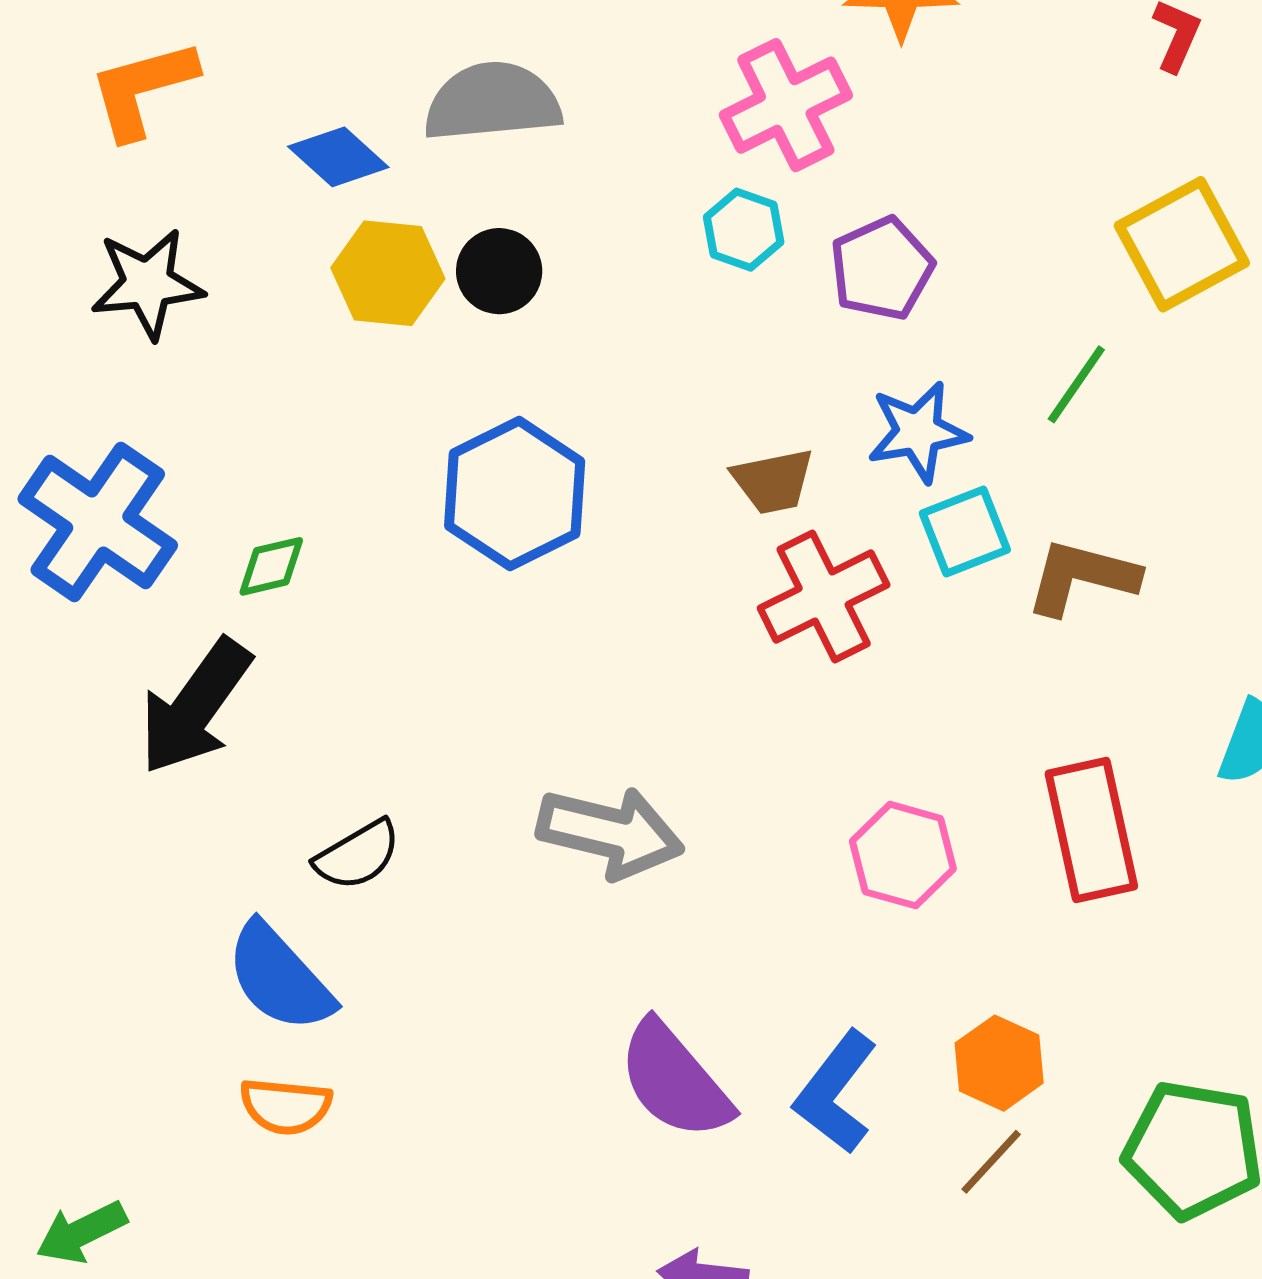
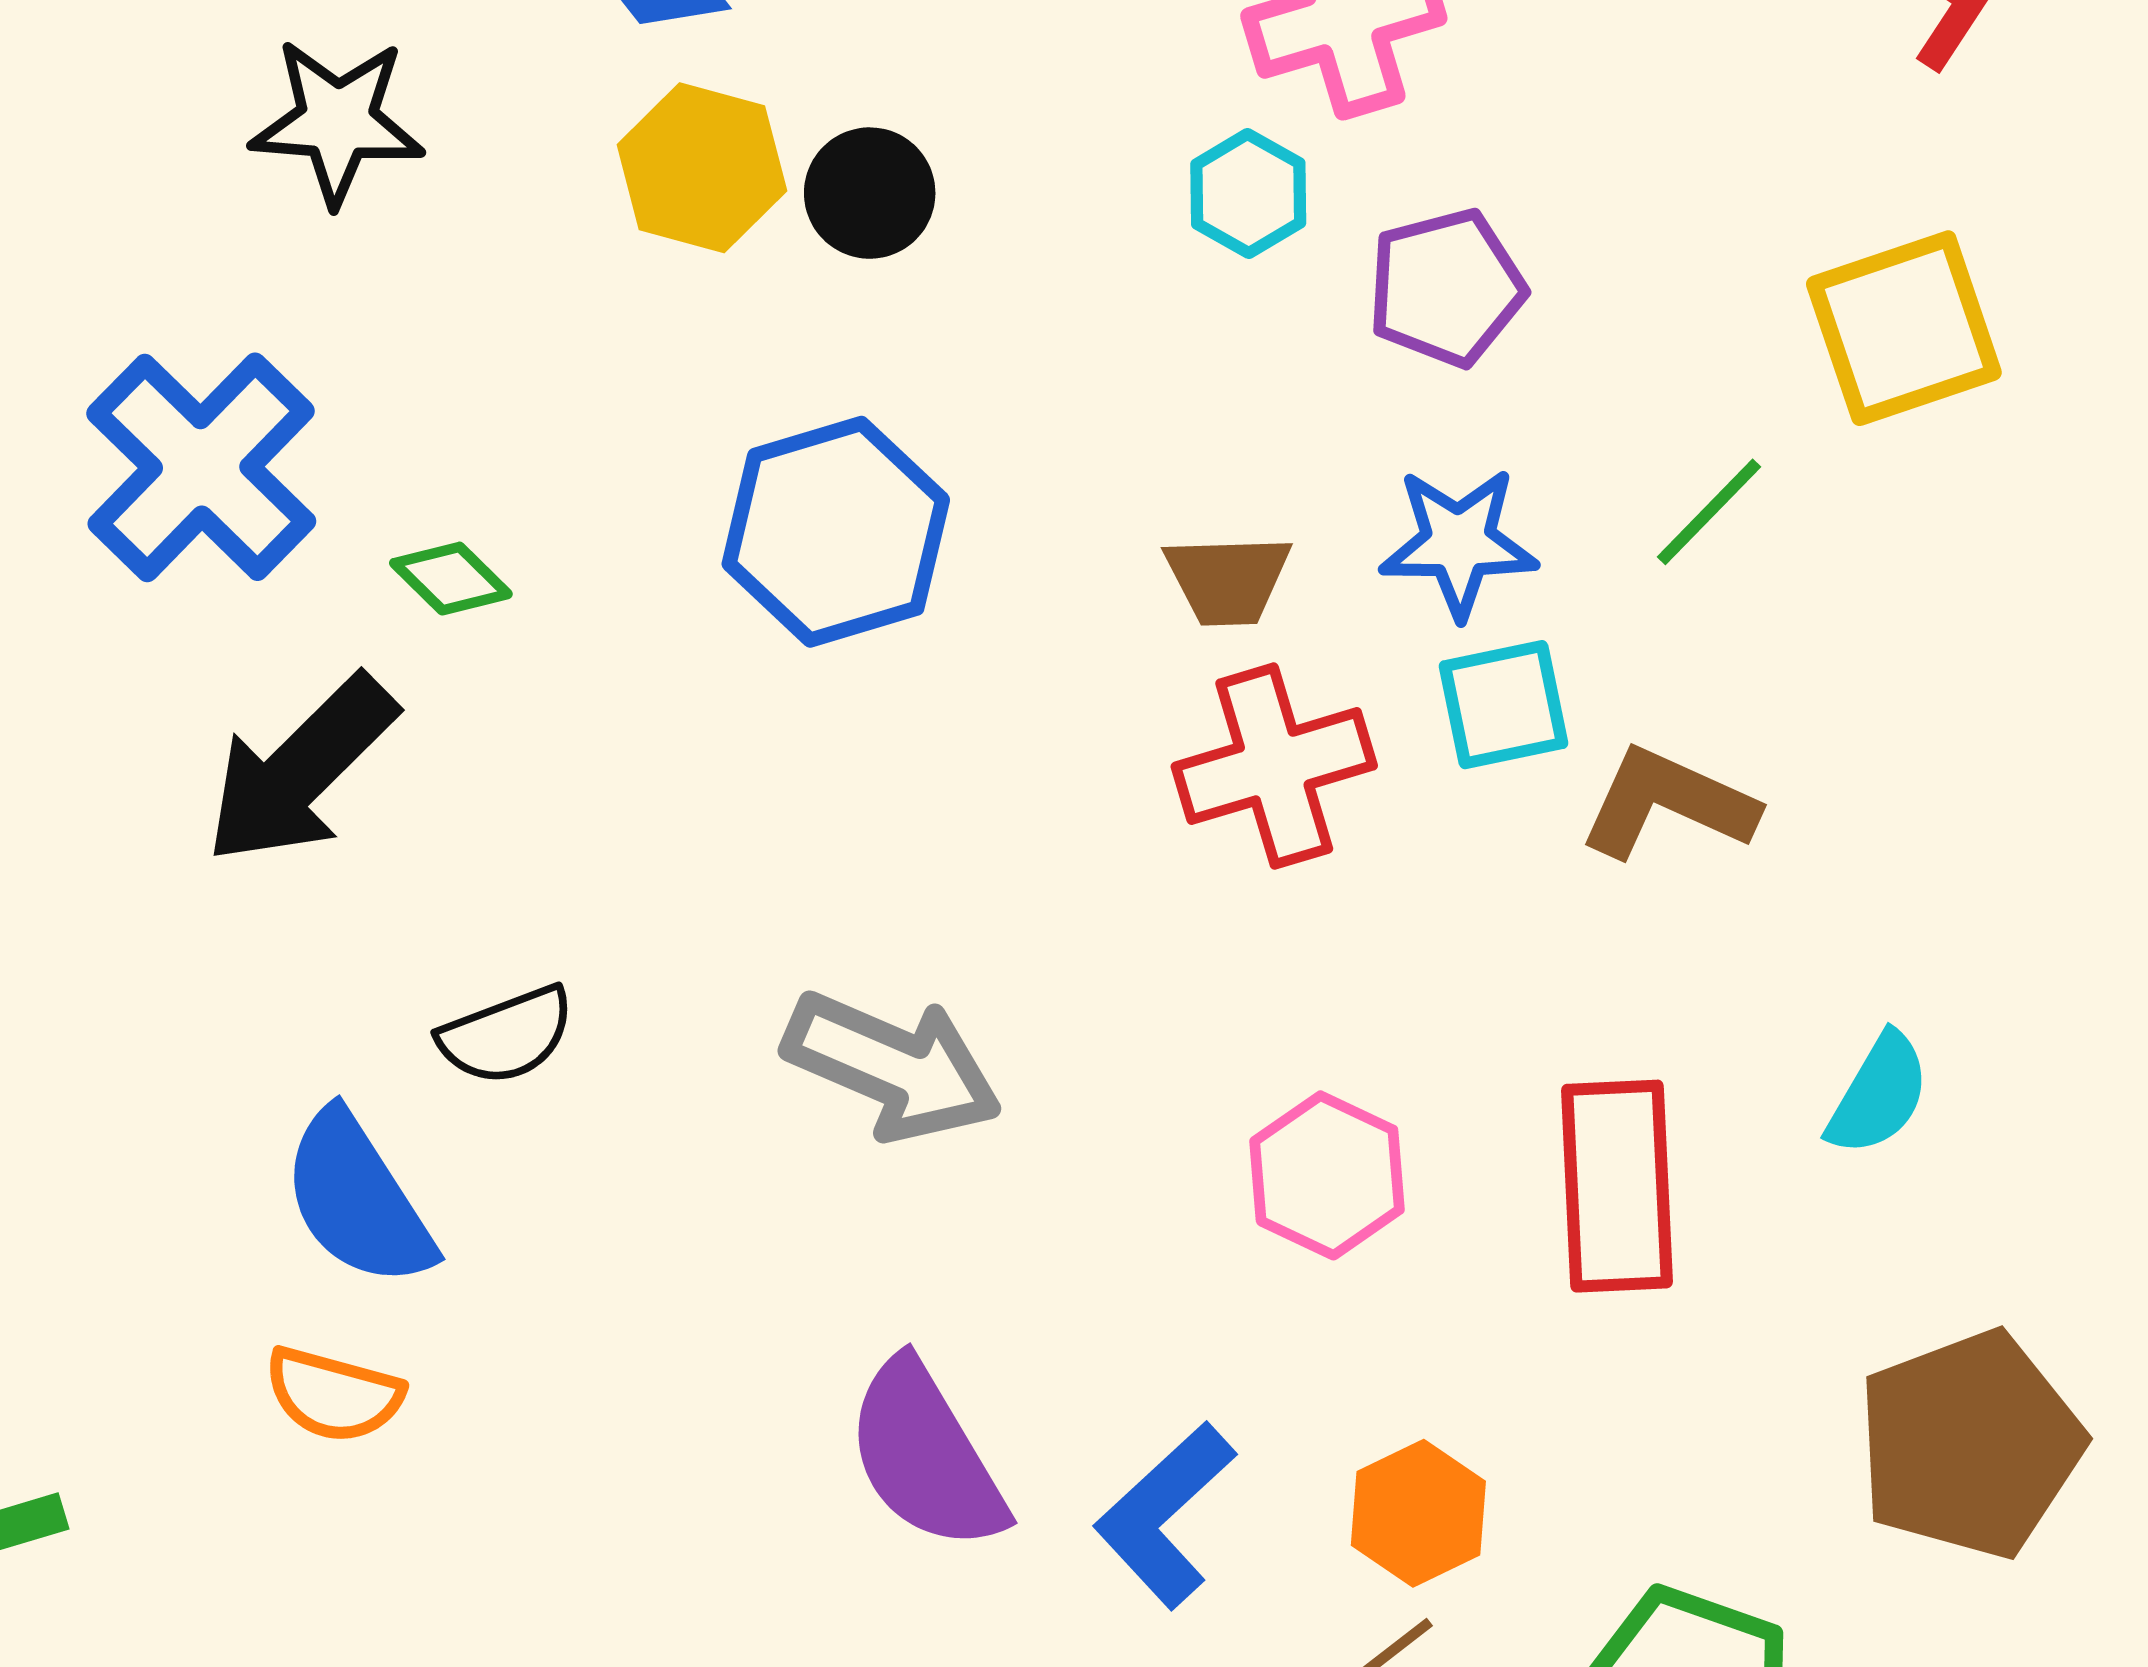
green diamond: (271, 566) -> (451, 579), turned 48

